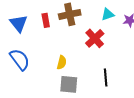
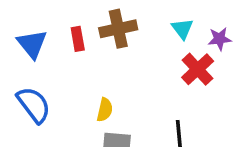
cyan triangle: (108, 14) -> (182, 29), turned -48
red cross: (95, 38) -> (198, 69), moved

